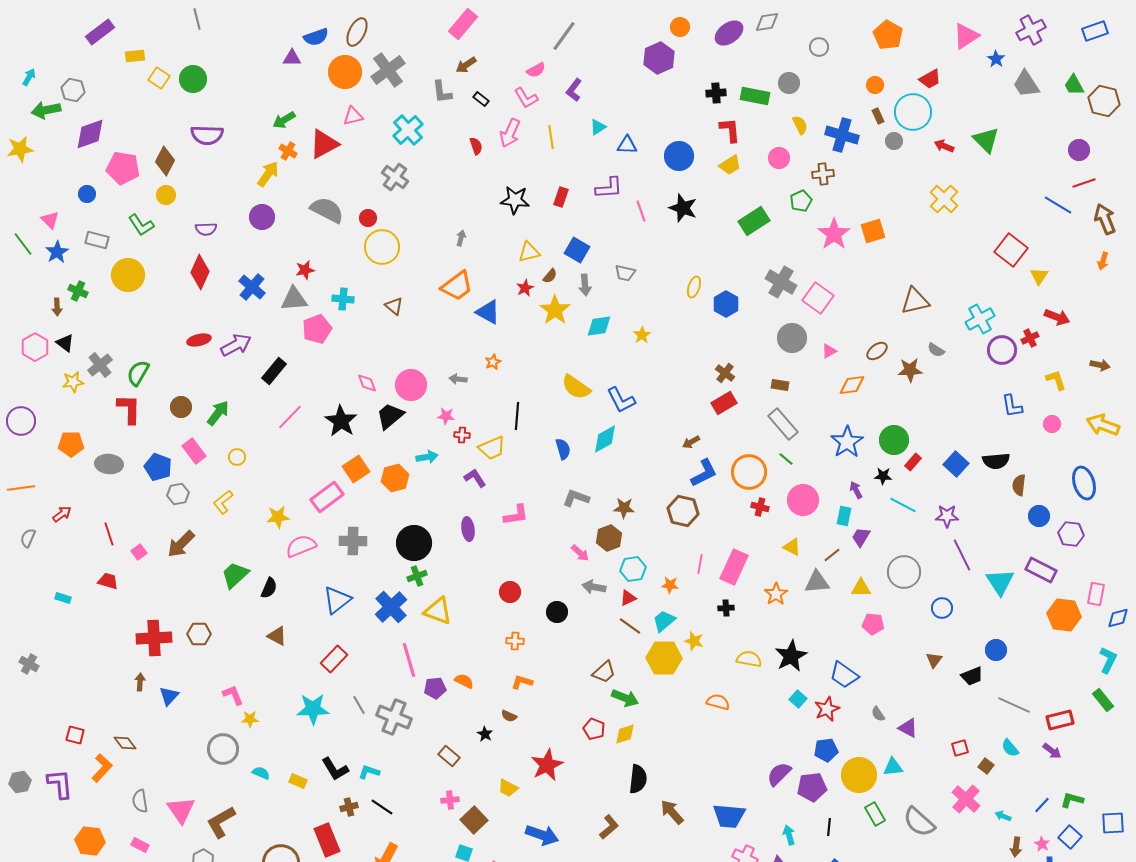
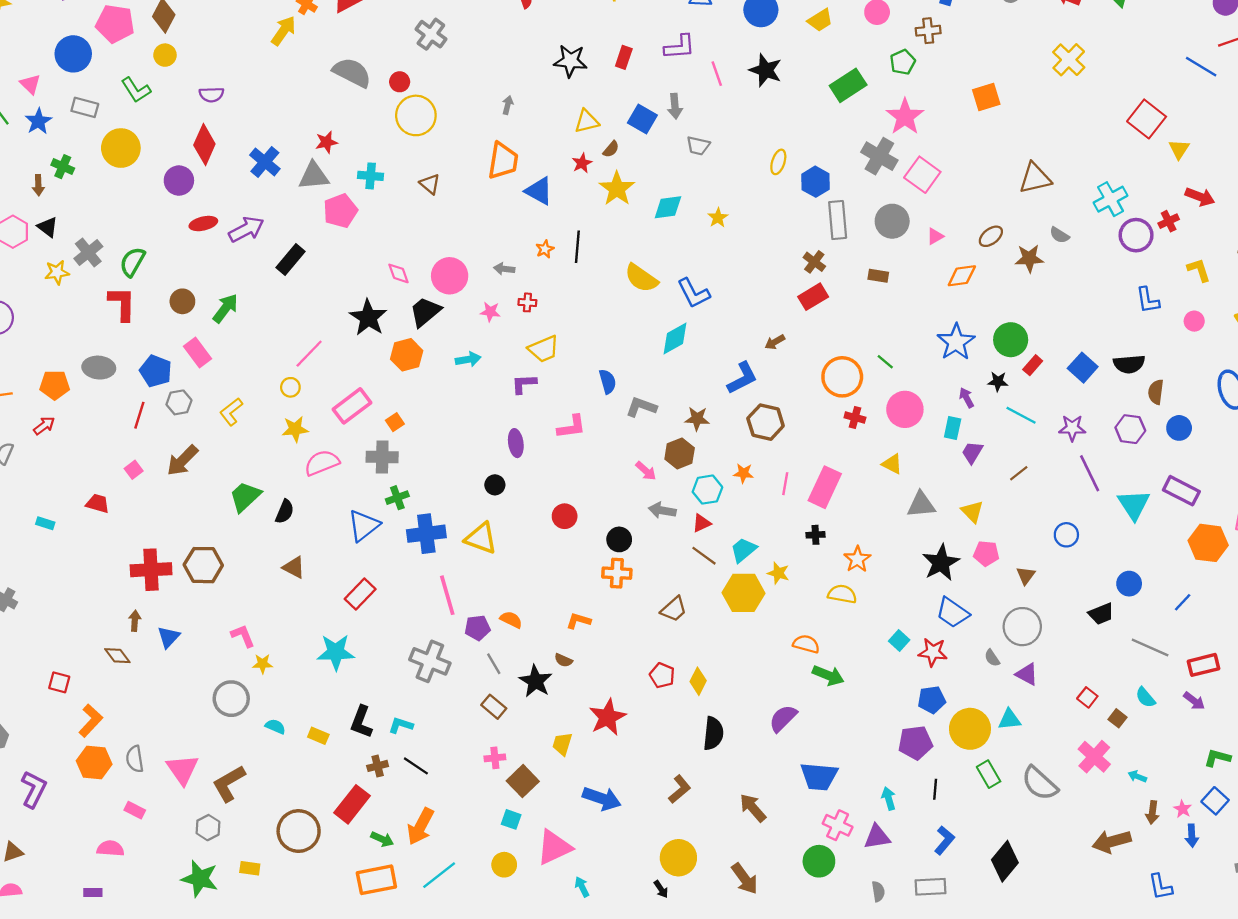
blue circle: (87, 194) -> (73, 54), size x1.8
purple circle: (262, 217) -> (179, 181), moved
pink star: (834, 234) -> (905, 117), moved
gray arrow: (585, 285) -> (675, 106), moved
orange trapezoid: (457, 286) -> (503, 161), turned -44
black line: (517, 416) -> (577, 247), moved
pink line: (290, 417) -> (309, 354), moved
gray rectangle: (783, 424) -> (838, 220), moved, turned 36
red cross: (462, 435) -> (527, 302), moved
orange pentagon: (71, 444) -> (55, 385), moved
blue semicircle: (563, 449) -> (608, 381), moved
yellow circle: (237, 457) -> (290, 387), moved
orange square: (356, 469) -> (395, 422), moved, size x0.6
blue L-shape: (704, 473) -> (742, 378), moved
orange hexagon: (395, 478) -> (407, 355), moved
purple L-shape: (475, 478) -> (524, 384), turned -60
red line: (109, 534) -> (139, 415), moved, turned 35
purple hexagon: (1071, 534) -> (1130, 429), moved
black circle: (414, 543) -> (495, 485), moved, size x0.5
brown line: (832, 555) -> (1019, 473), moved
gray circle: (904, 572) -> (1022, 627), moved
green cross: (417, 576) -> (397, 498), moved
orange star: (670, 585) -> (743, 473), moved
yellow triangle: (861, 588) -> (972, 512), turned 45
orange star: (776, 594) -> (857, 559), moved
blue cross: (391, 607) -> (426, 534), turned 36
brown hexagon: (199, 634) -> (203, 565), size x1.4
orange cross: (515, 641) -> (617, 573), moved, size x1.4
black star: (791, 656) -> (941, 563), moved
brown triangle: (934, 660) -> (1026, 575), moved
green arrow: (625, 698) -> (828, 675), moved
gray line: (359, 705) -> (494, 664), moved
red star: (827, 709) -> (933, 652), turned 30
black star: (485, 734) -> (536, 681), size x1.8
yellow diamond: (625, 734) -> (698, 681), turned -45
brown diamond: (125, 743) -> (117, 656), moved
red square: (960, 748) -> (1087, 697), turned -36
black L-shape: (335, 769) -> (361, 722), turned 52
purple semicircle: (779, 774) -> (783, 718), moved
purple L-shape: (60, 784) -> (34, 789), moved, turned 32
yellow trapezoid: (508, 788) -> (562, 744), turned 80
blue line: (1042, 805) -> (1183, 602), moved
brown arrow: (672, 812) -> (753, 808), moved
red rectangle: (327, 840) -> (352, 804), turned 60
orange hexagon: (90, 841) -> (94, 762), moved

